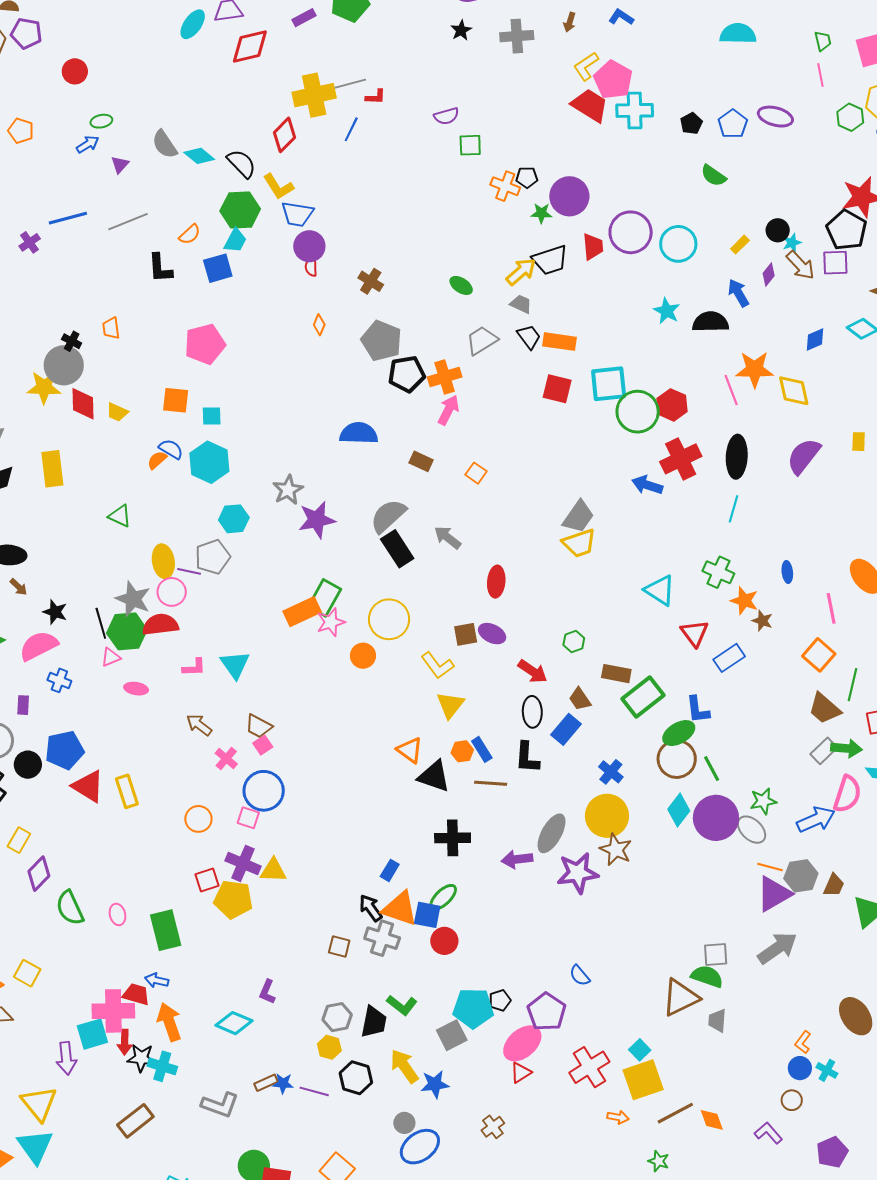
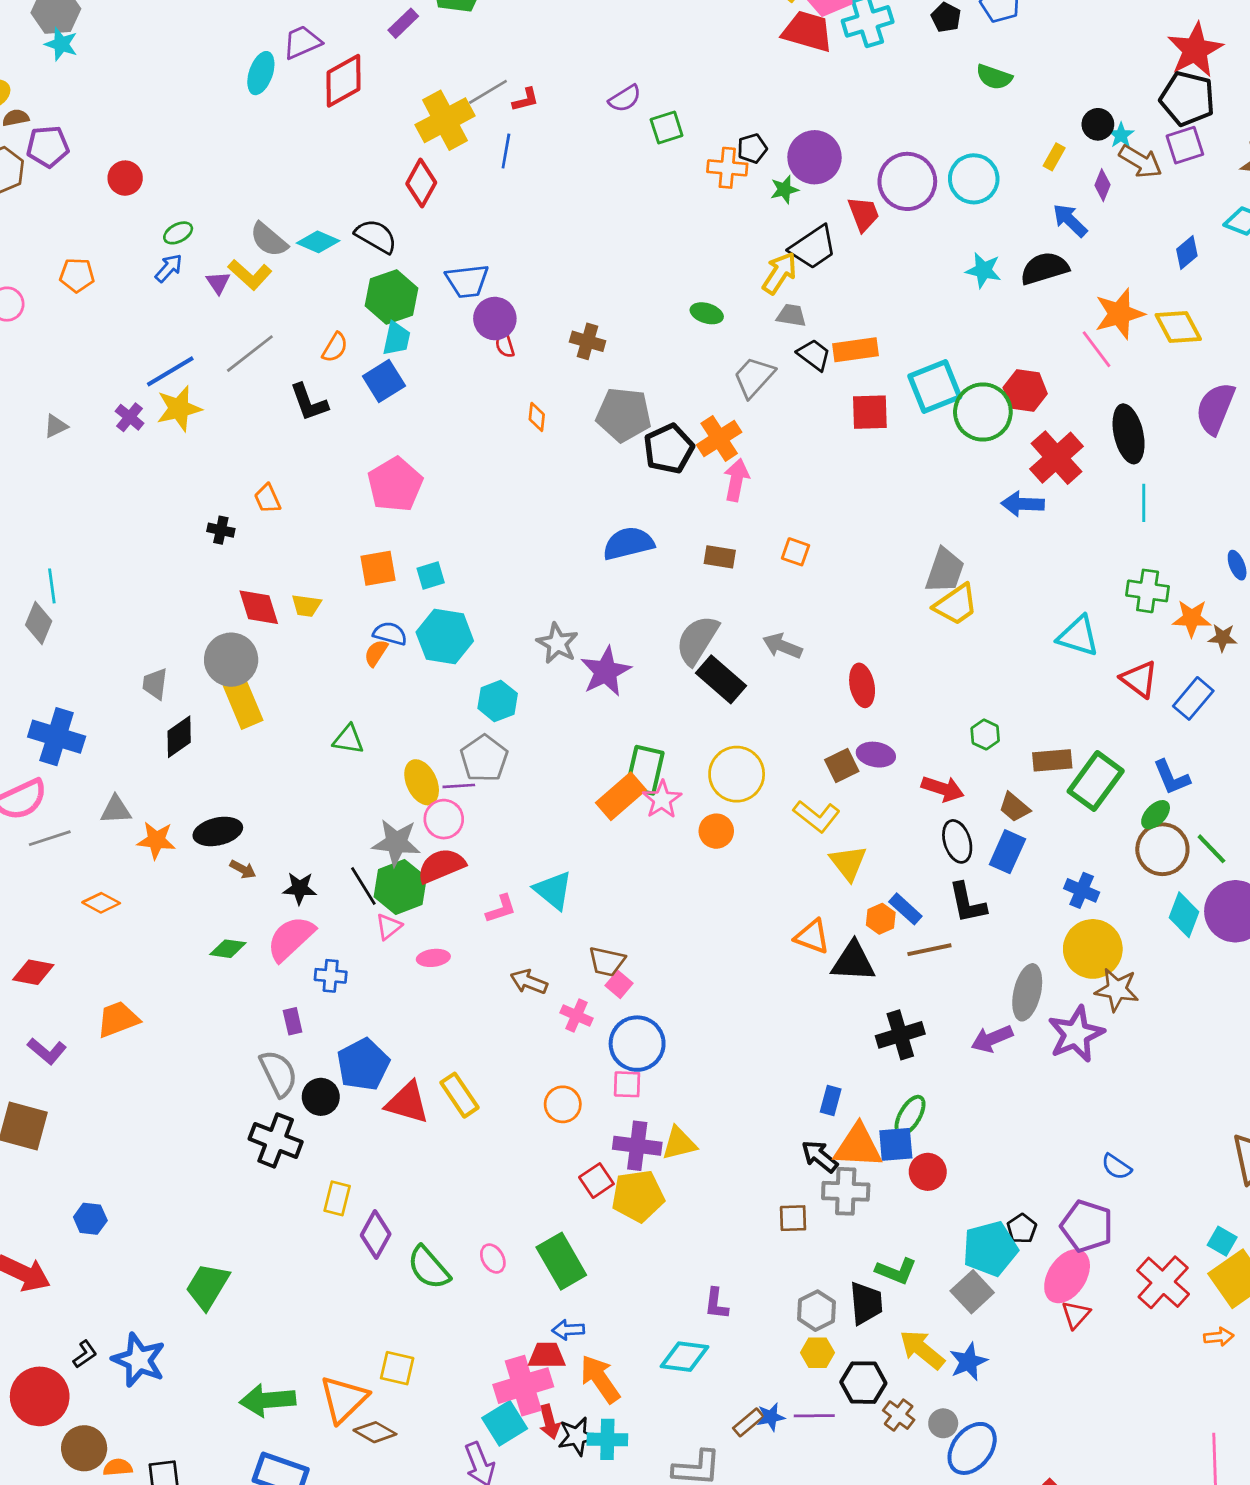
yellow L-shape: (278, 187) -> (250, 275), moved
gray circle: (64, 365) -> (231, 660), moved
yellow star: (44, 387) -> (179, 409), moved
green ellipse: (679, 733) -> (1156, 815), size x0.7
brown cross: (493, 1127) -> (899, 1415), moved

